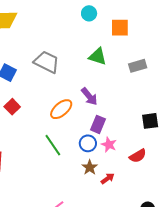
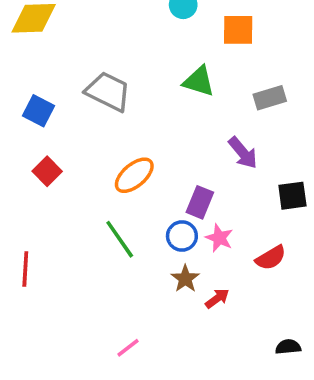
purple arrow: (89, 96) -> (243, 153), moved

